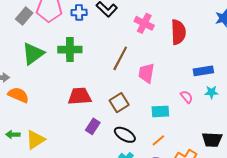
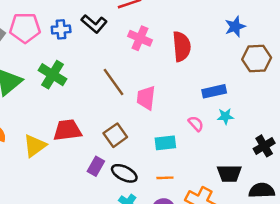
green cross: (70, 50) -> (53, 75), turned 35
brown line: (120, 58) -> (114, 82), turned -60
purple rectangle: (93, 126) -> (96, 166), moved
yellow triangle: (35, 140) -> (35, 146), moved
orange line: (158, 140) -> (165, 178), turned 40

